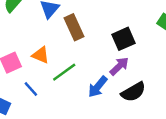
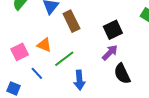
blue arrow: (98, 87) -> (79, 80), moved, turned -42
black semicircle: (133, 92) -> (122, 74), turned 95

